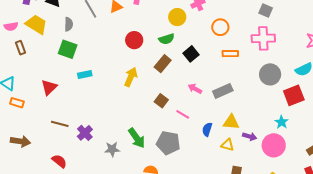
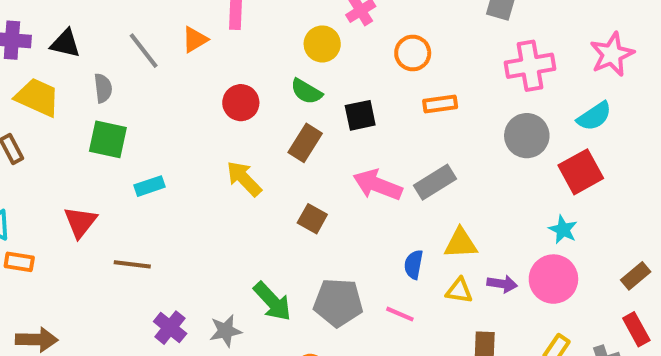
pink cross: (263, 38) -> (530, 66), moved
green semicircle: (167, 39) -> (306, 91), turned 56
black square: (191, 54) -> (360, 115), turned 35
yellow arrow: (131, 77) -> (244, 179), turned -60
pink arrow: (195, 89) -> (378, 185), size x1.6
pink line: (183, 114) -> (400, 314), moved
brown line: (60, 124) -> (132, 264), moved
purple cross: (85, 133) -> (170, 328), moved
purple arrow: (250, 136) -> (502, 284), moved

